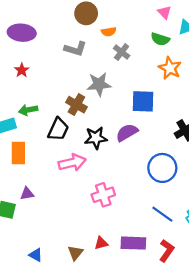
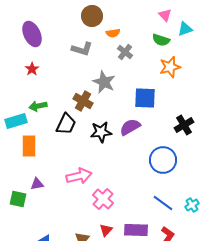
purple ellipse: (22, 33) -> (32, 34), turned 60
orange star: (170, 68) -> (170, 67), turned 30
gray star: (99, 84) -> (104, 82), turned 30
pink arrow: (72, 163) -> (79, 176), moved
pink cross: (103, 195) -> (103, 199), moved, turned -30
red triangle: (101, 243) -> (106, 230), turned -32

